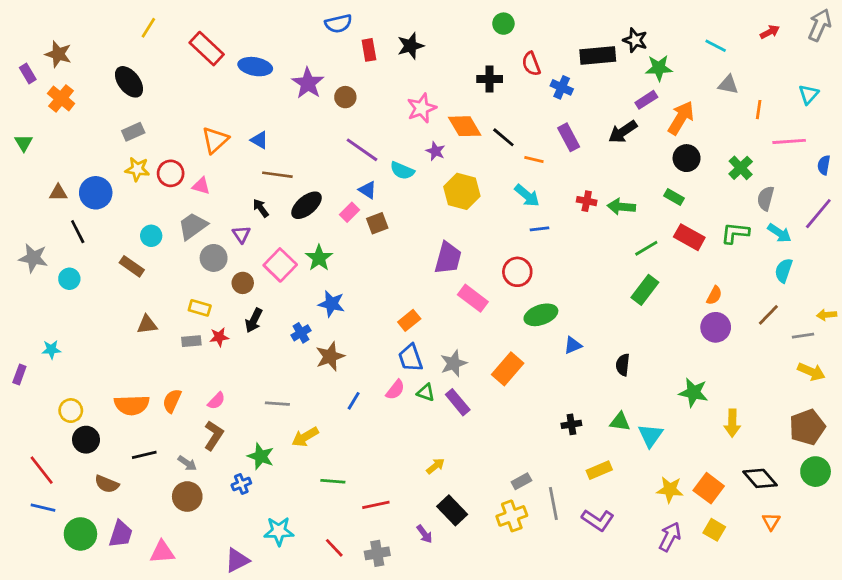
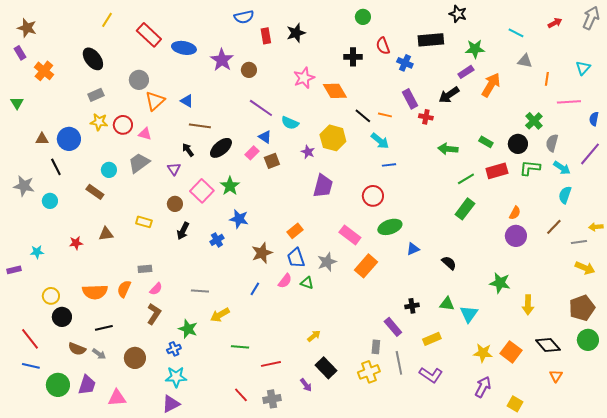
black star: (635, 40) -> (458, 14), moved
brown star: (58, 54) -> (27, 28), moved
black line: (503, 137) -> (363, 116), moved
purple star: (435, 151) -> (308, 152), moved
black circle: (687, 158) -> (518, 144), moved
red cross: (587, 201) -> (426, 117), moved
red rectangle: (689, 237) -> (497, 171), turned -45
gray circle: (214, 258) -> (139, 80), moved
pink rectangle: (473, 298) -> (350, 235), moved
red star: (219, 337) -> (76, 243), moved
gray rectangle: (191, 341) -> (145, 269), moved
brown star: (330, 356) -> (262, 253), moved
black semicircle: (623, 365) -> (449, 263), turned 126
purple rectangle: (19, 374) -> (14, 270), turned 56
purple rectangle: (458, 402) -> (393, 327), moved
gray arrow: (187, 463) -> (99, 354), moved
gray rectangle: (521, 481) -> (376, 347), turned -56
yellow square: (714, 530) -> (515, 404), moved
cyan star: (279, 531) -> (176, 377), moved

